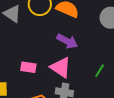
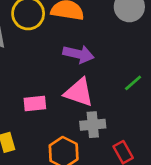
green line: (100, 71) -> (133, 83), turned 32

